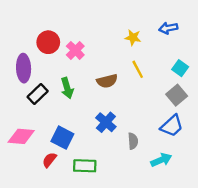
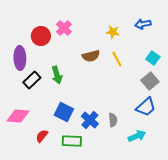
pink cross: (75, 50) -> (64, 28), moved
brown semicircle: (107, 81) -> (91, 56), moved
blue cross: (106, 122) -> (90, 120), moved
blue square: (62, 138) -> (64, 112), moved

